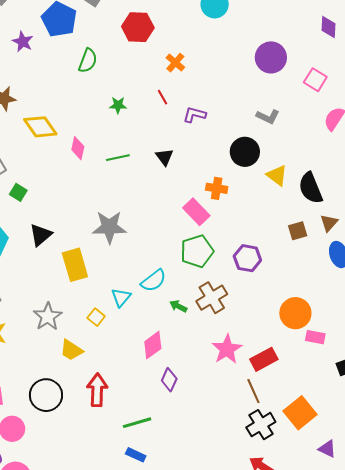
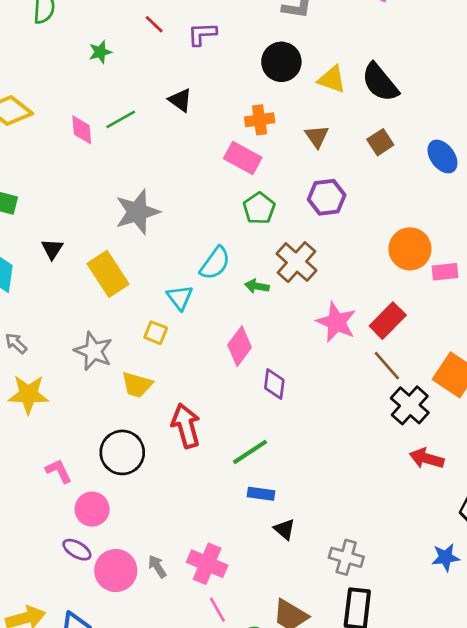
pink diamond: (78, 148) -> (82, 130), moved
brown triangle: (329, 223) -> (317, 136), moved
black triangle: (41, 235) -> (52, 249), size x0.7
green pentagon: (197, 251) -> (259, 208), size x0.7

